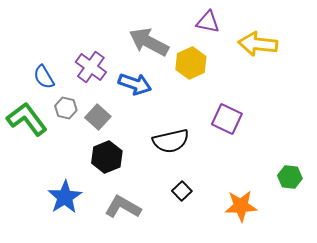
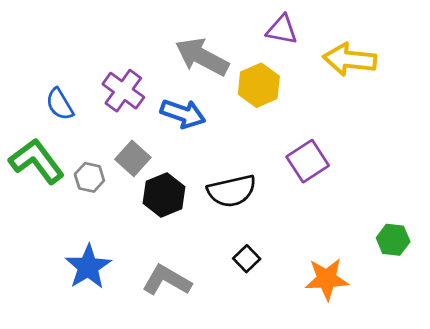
gray hexagon: (66, 108) -> (89, 177), moved
purple square: (227, 119) -> (308, 161), turned 32
black hexagon: (107, 157) -> (164, 195), moved

